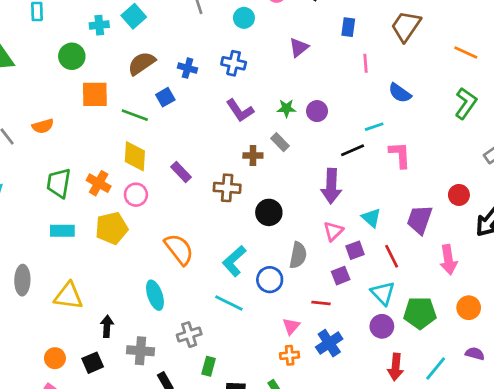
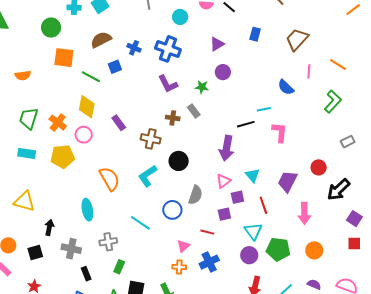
blue cross: (234, 63) -> (168, 49), size x1.4
pink line: (366, 63) -> (309, 71), moved
purple circle: (317, 111) -> (223, 72), moved
cyan L-shape: (234, 261) -> (148, 176), moved

